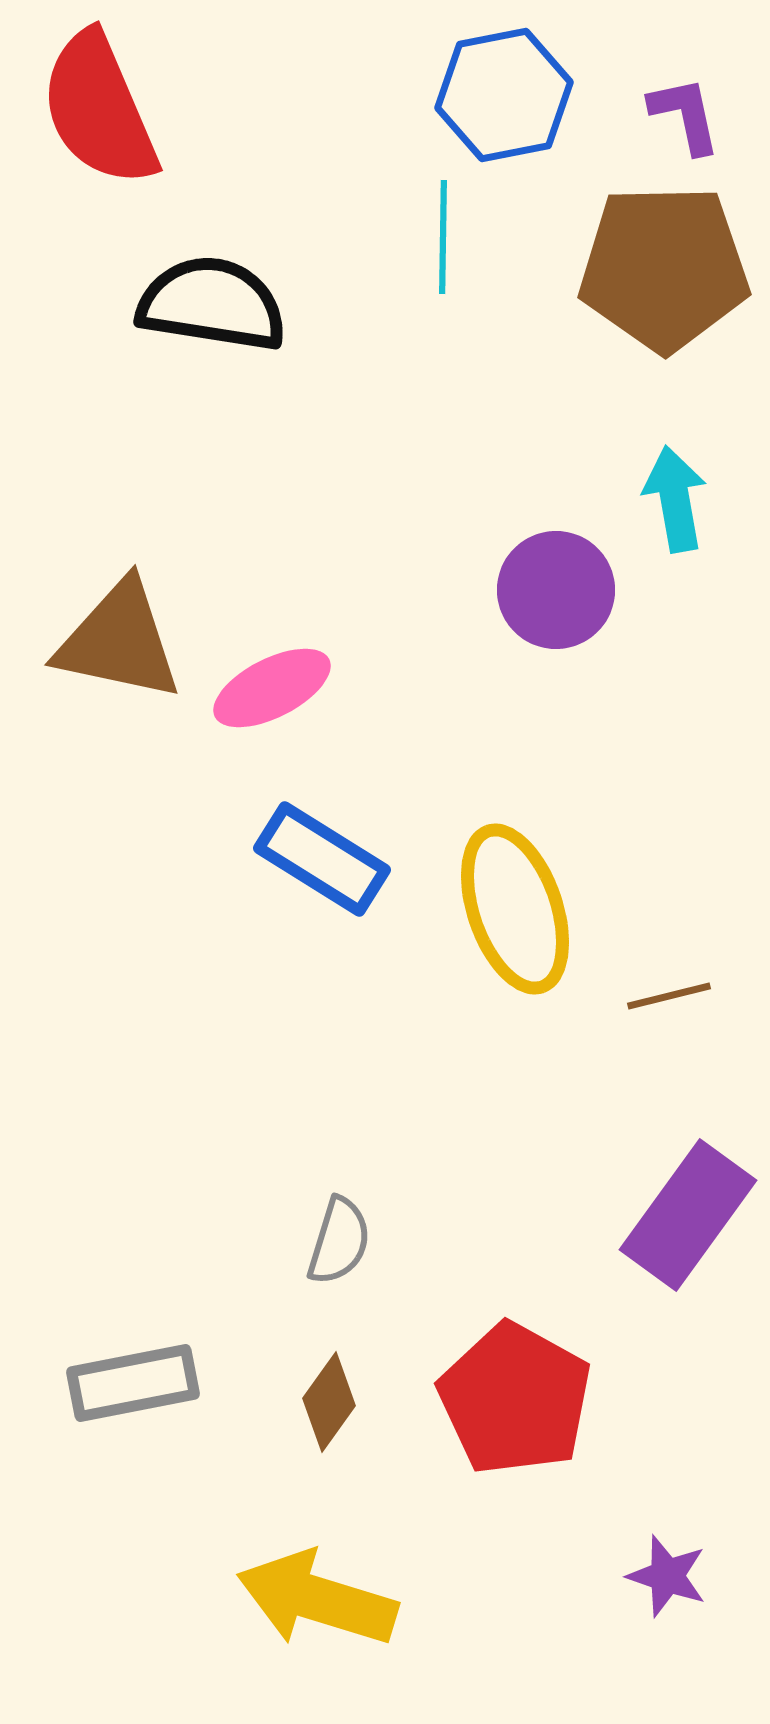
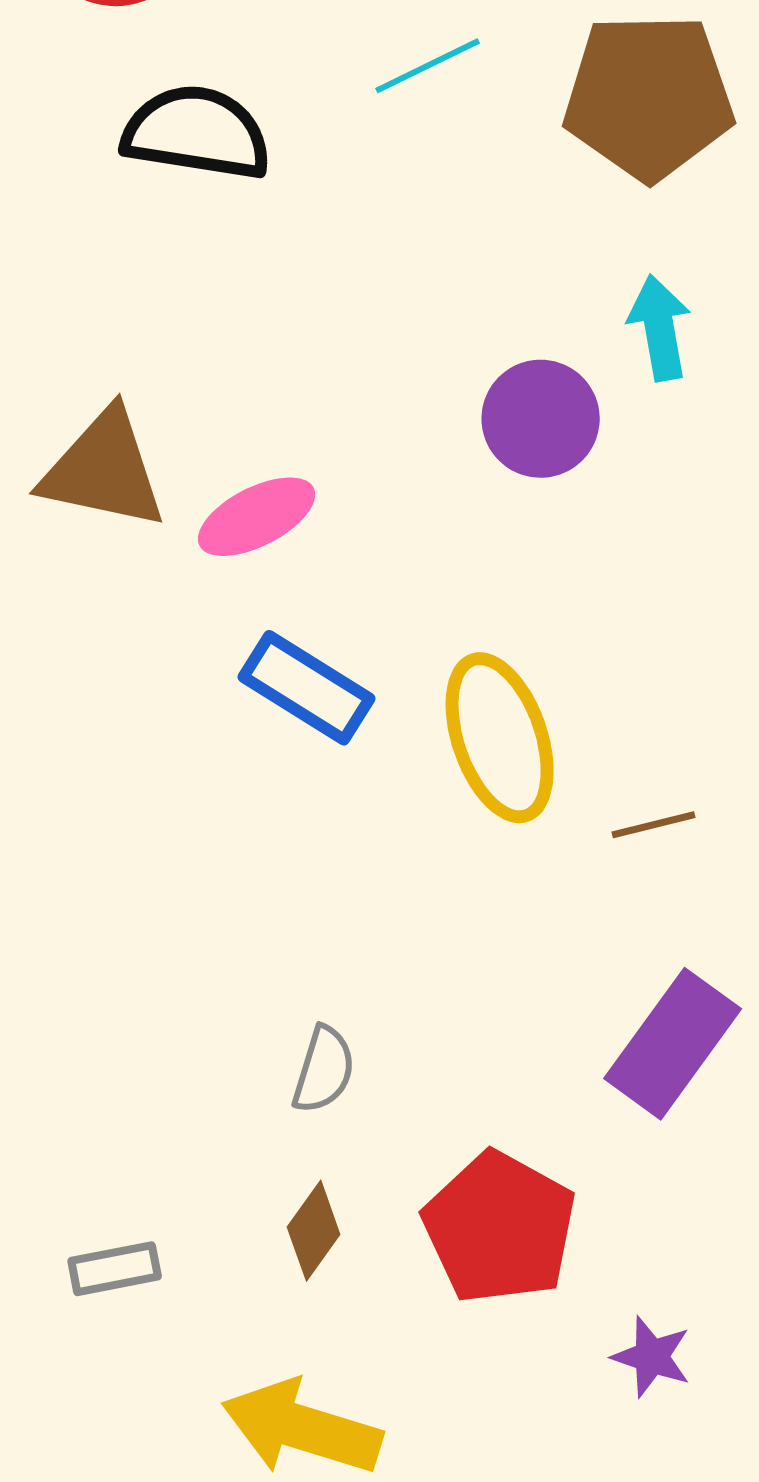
cyan line: (443, 237) -> (428, 66), turned 63
gray rectangle: (133, 1383) -> (115, 1269), moved, size x0.7
purple star: (667, 1576) -> (652, 1357), moved

